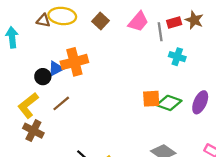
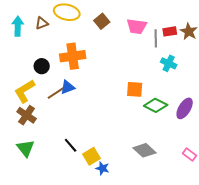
brown triangle: (43, 20) -> (42, 23), moved, turned -40
pink trapezoid: (138, 22) -> (137, 26), turned 50
blue triangle: (56, 69) -> (68, 87), moved
orange square: (151, 99) -> (135, 89), moved

